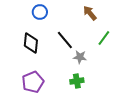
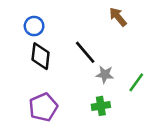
blue circle: (40, 12) -> (34, 26), moved
green line: (104, 38) -> (136, 82), moved

